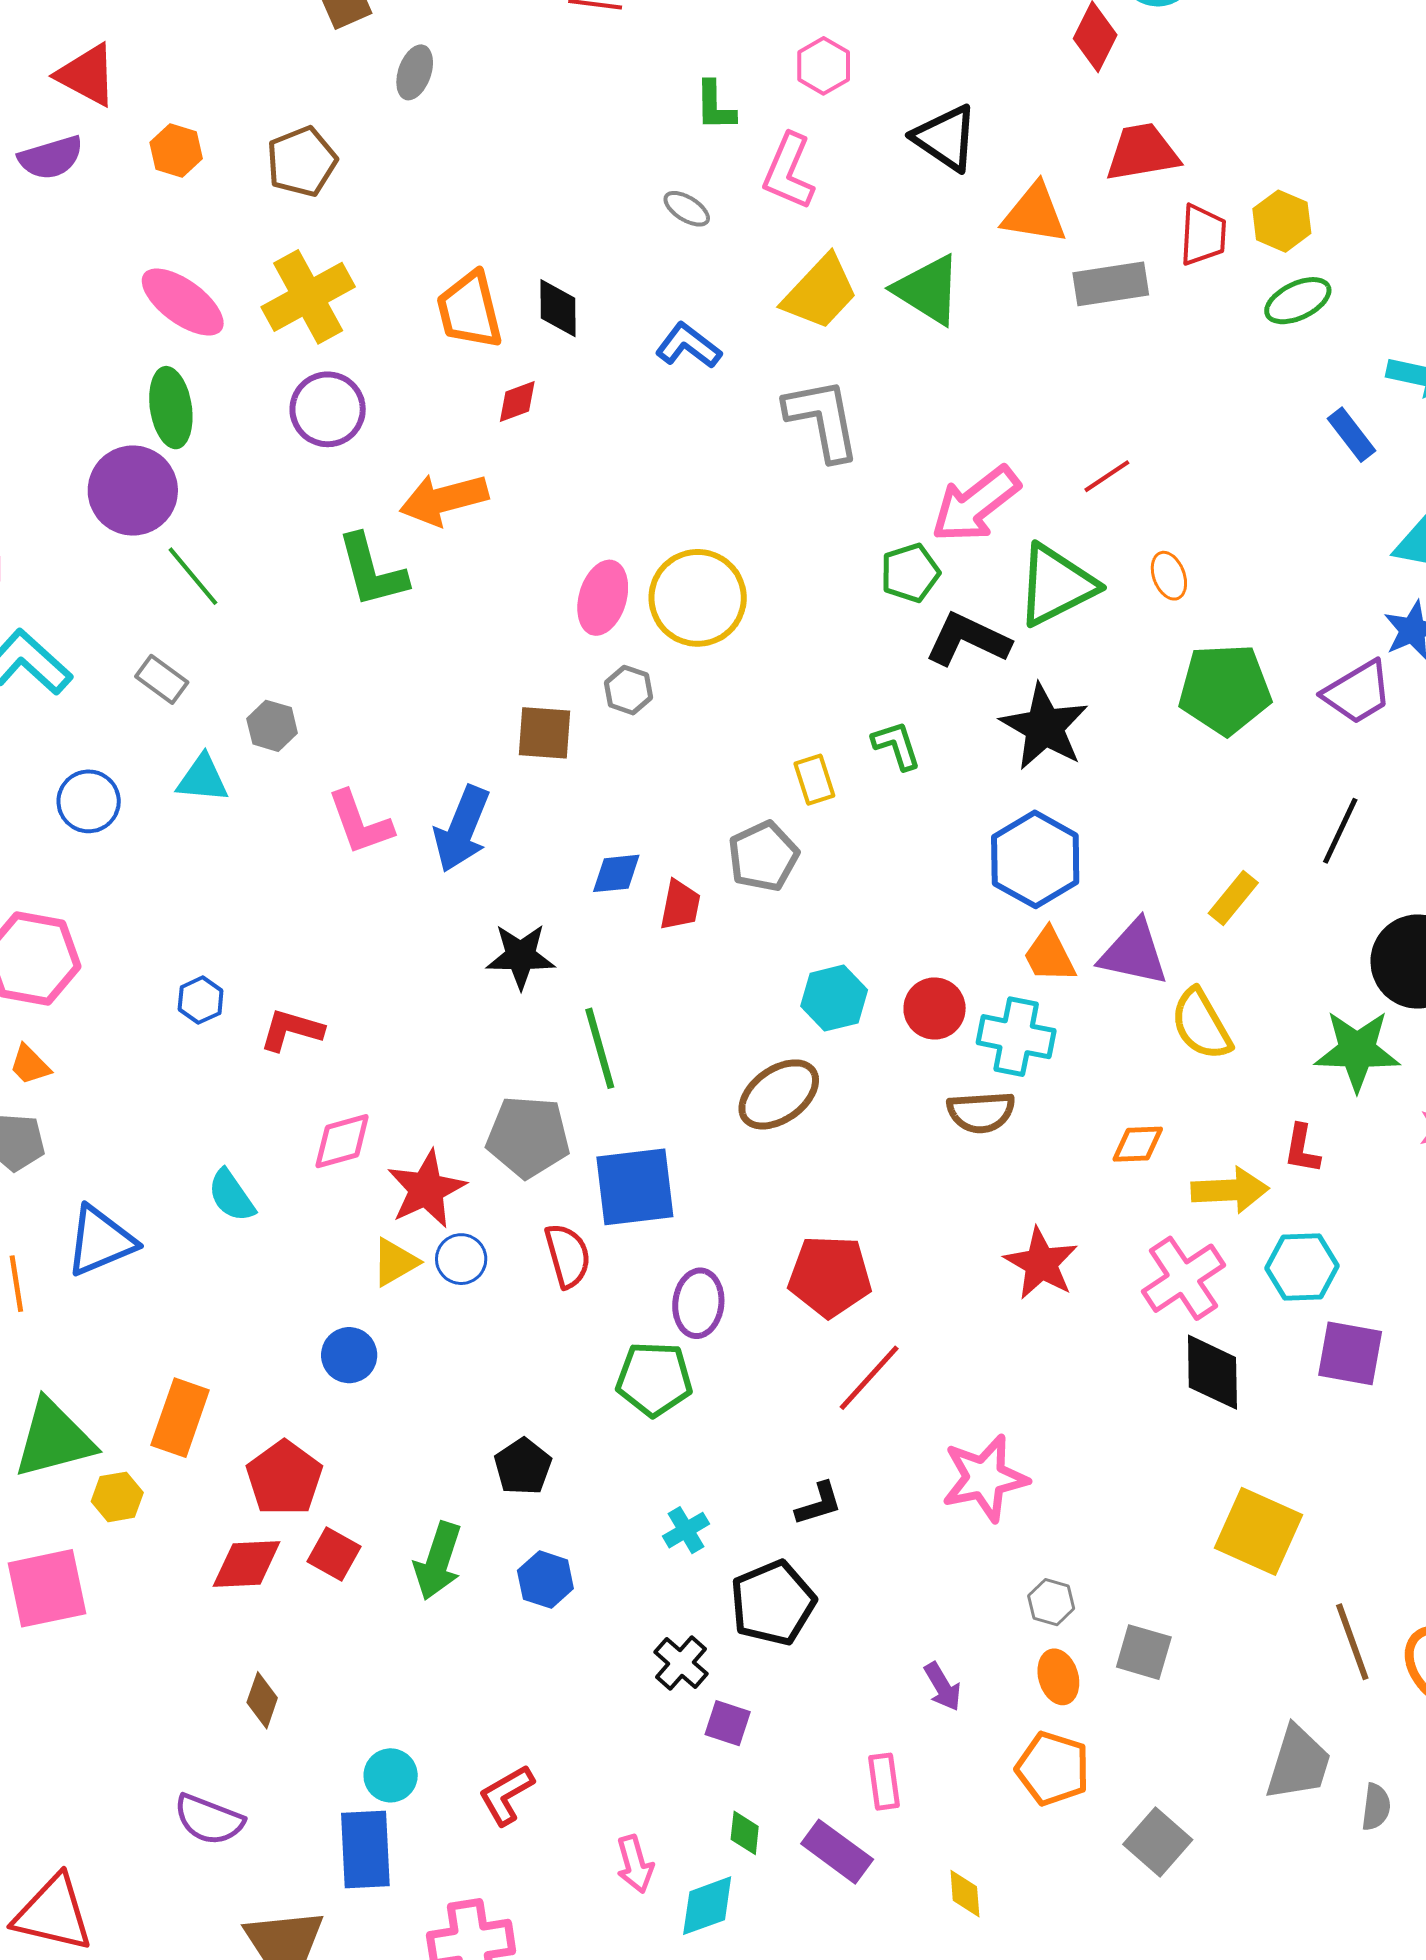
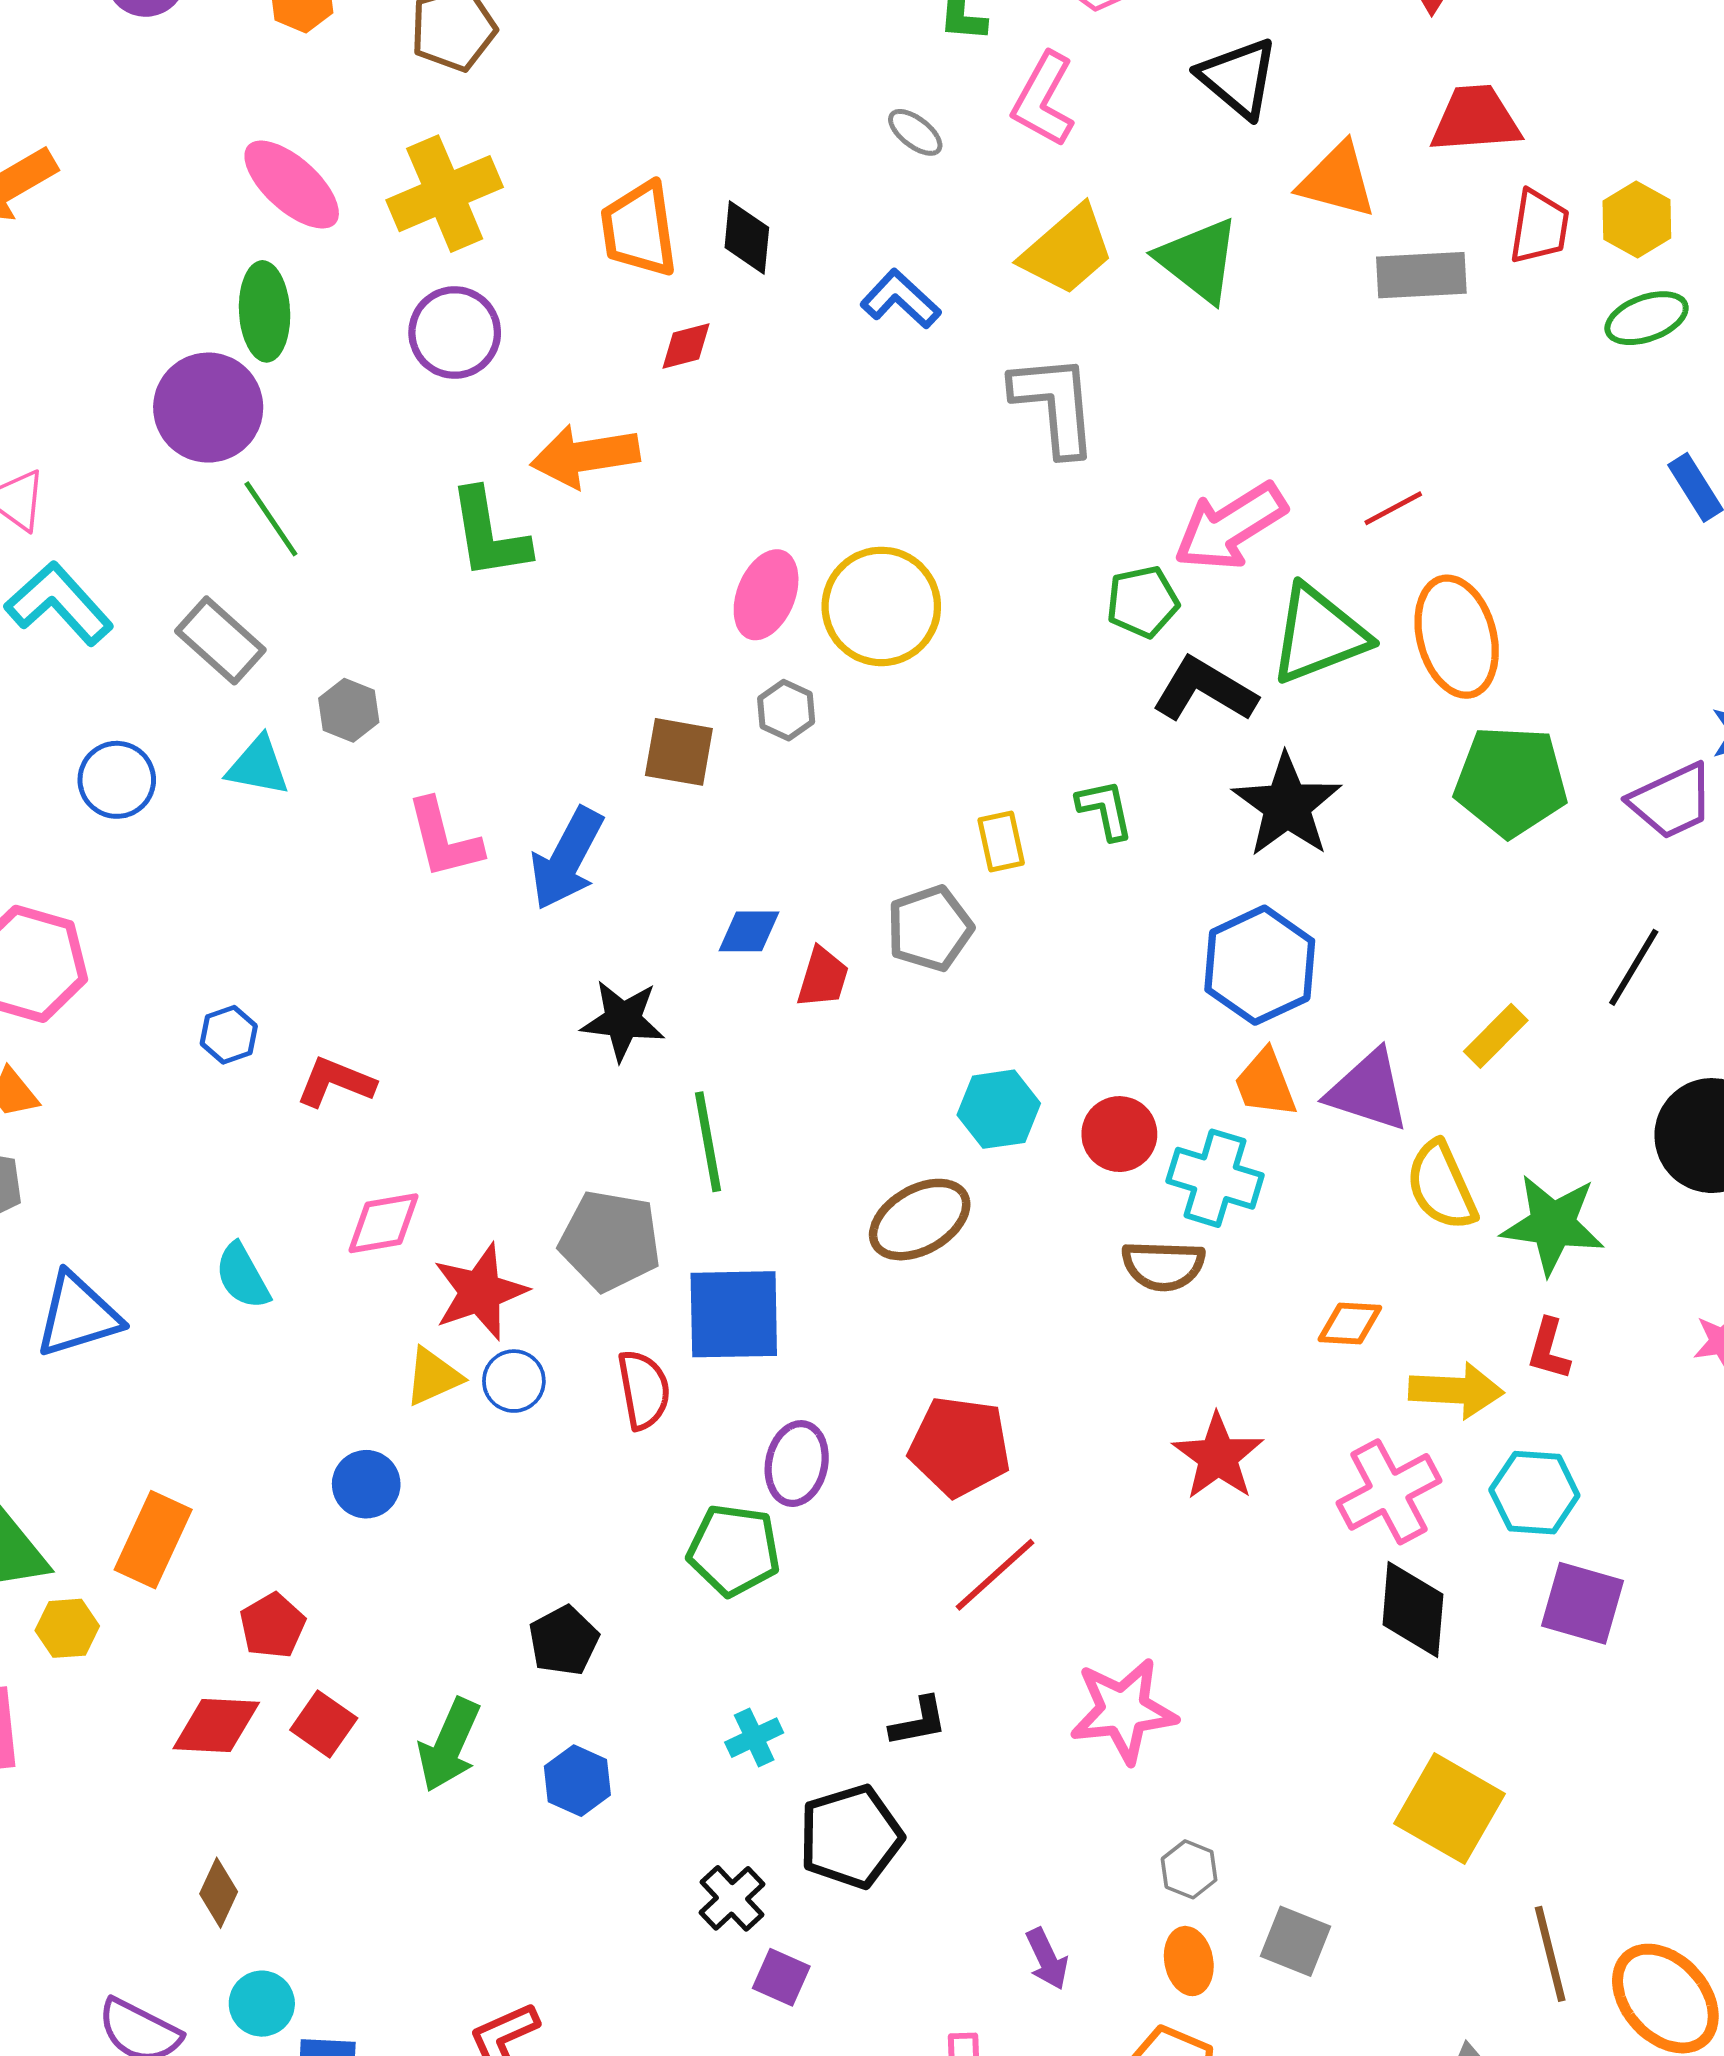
orange ellipse: (1169, 576) -> (1457, 637), size x2.0
gray rectangle: (162, 679) -> (220, 640), size x1.4
green star: (1357, 1051) -> (1553, 1224), moved
red pentagon: (284, 1478) -> (272, 1626), size x0.7
cyan circle: (391, 1775) -> (262, 2004), moved

